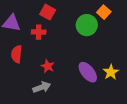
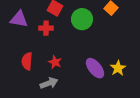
green circle: (87, 25) -> (82, 19), moved
red semicircle: (17, 54) -> (27, 61), moved

